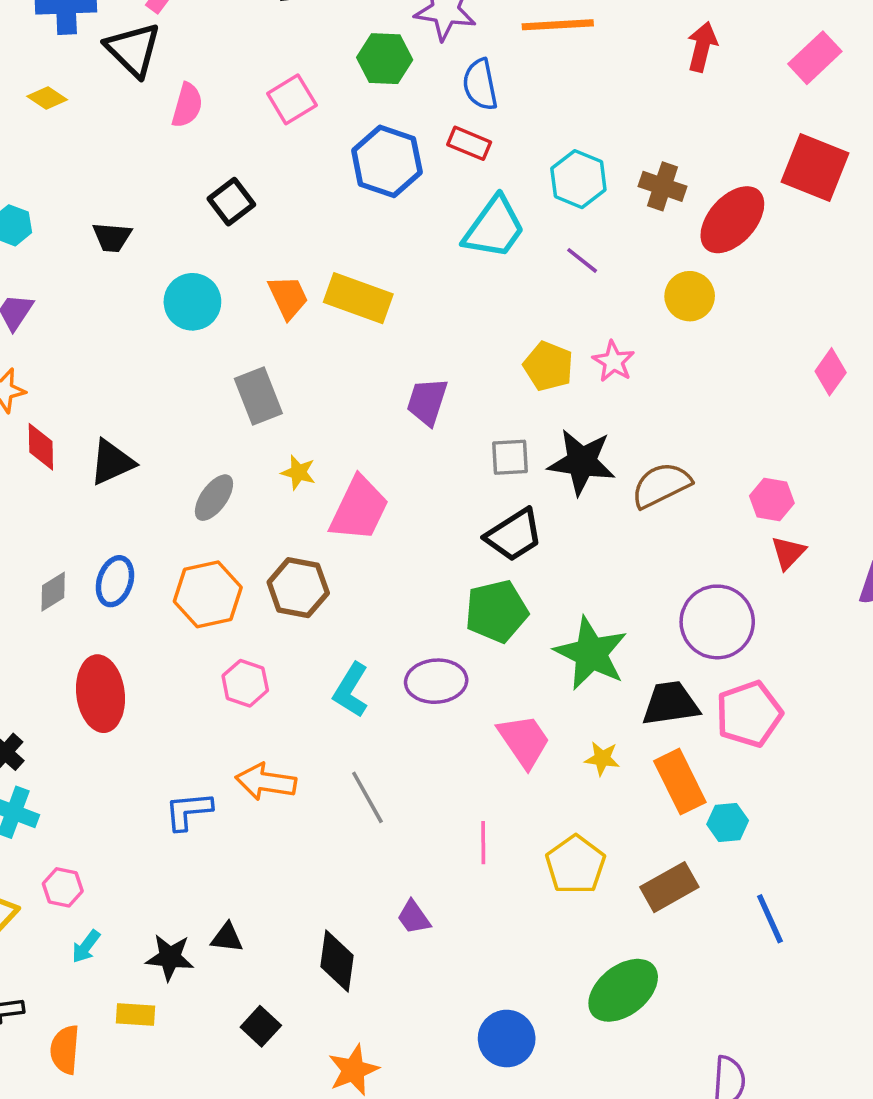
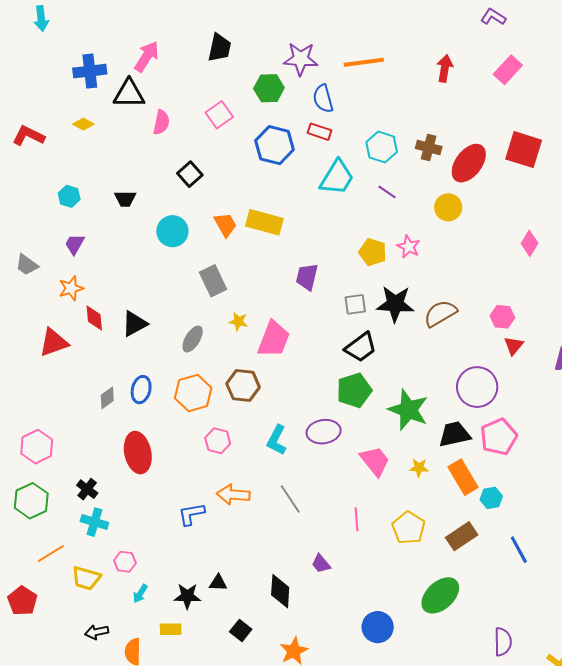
black triangle: (133, 50) -> (129, 94), turned -40
red square: (815, 167) -> (524, 150), moved

